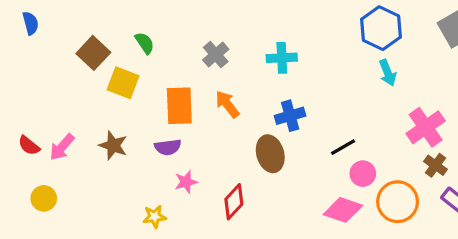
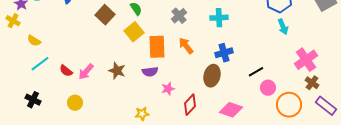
yellow square: (123, 83) -> (134, 32), moved, turned 30
brown ellipse: (270, 154) -> (212, 76), turned 30
pink star: (186, 182) -> (168, 89), moved
pink diamond: (343, 210) -> (231, 110), moved

